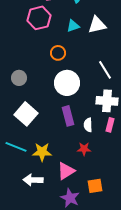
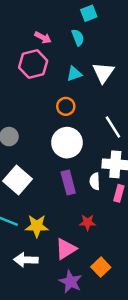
white triangle: (97, 25) -> (103, 73), turned -42
orange circle: (58, 53) -> (66, 106), moved
white semicircle: (88, 125) -> (95, 181), moved
orange square: (95, 186) -> (101, 267), turned -35

